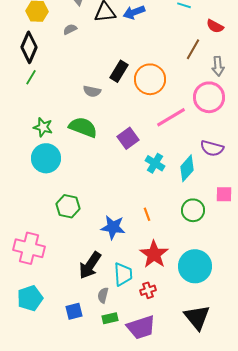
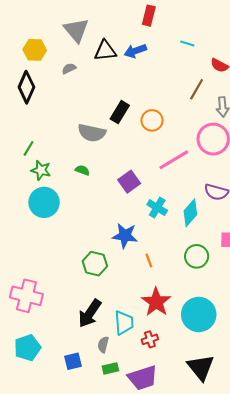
green line: (31, 77) -> (28, 148), moved
orange circle: (150, 79) -> (152, 120), size x0.7
gray semicircle: (92, 91) -> (92, 133), size x1.5
green semicircle: (83, 127) -> (82, 170), size x0.5
green hexagon: (68, 206) -> (95, 264), moved
blue star: (113, 227) -> (125, 236), moved

